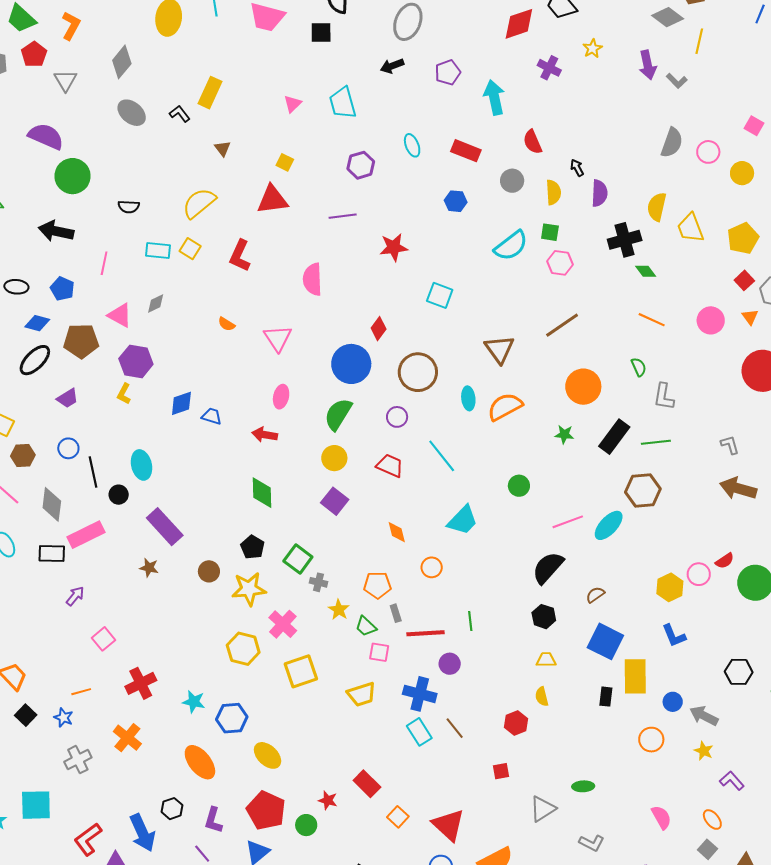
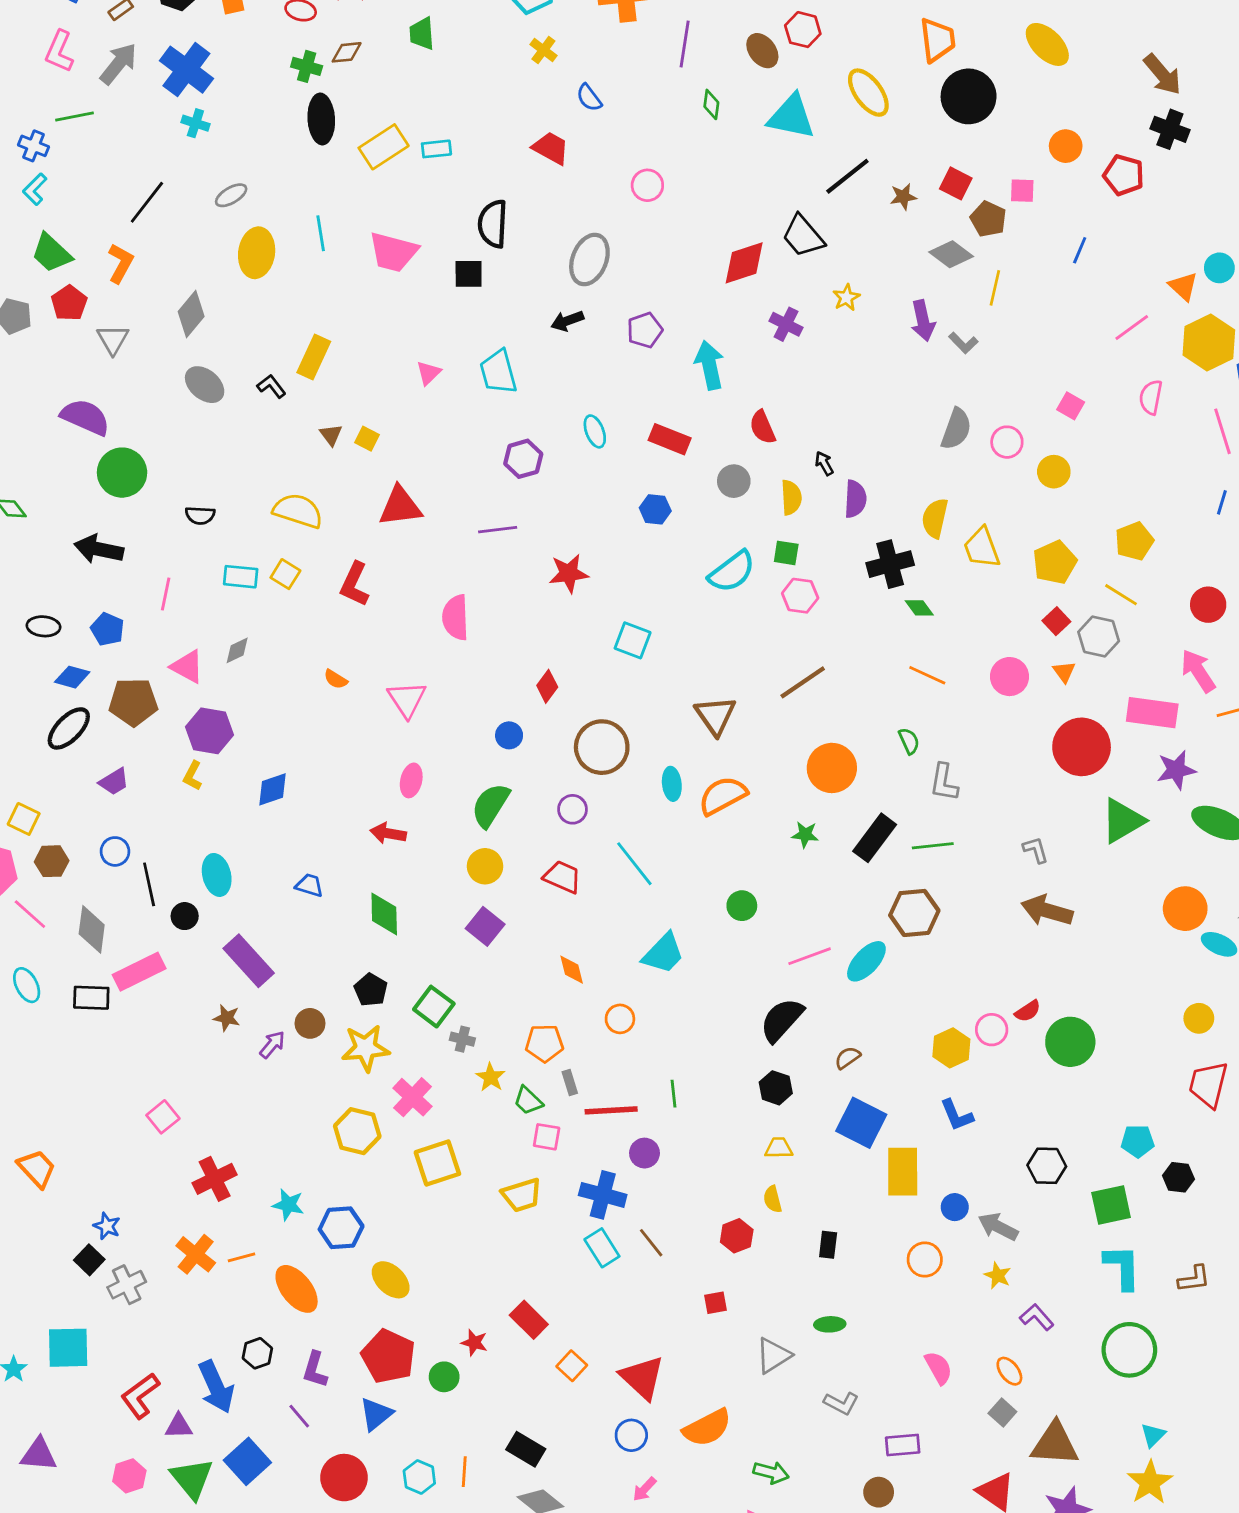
yellow square: (285, 162) -> (367, 439), moved
yellow semicircle: (199, 203) -> (298, 511), turned 57
blue circle: (351, 364) -> (509, 735), size x0.5
blue trapezoid: (212, 416) -> (309, 885), moved
purple arrow: (75, 596) -> (272, 1045), moved
orange line: (81, 692) -> (241, 1257), moved
black rectangle: (606, 697) -> (828, 1245), moved
black square: (26, 715) -> (89, 1260), moved

